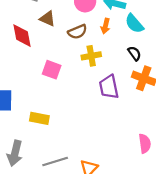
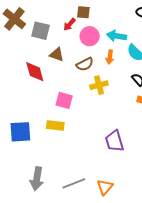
purple trapezoid: (109, 87) -> (114, 141), moved
yellow rectangle: (39, 118) -> (55, 126), moved

